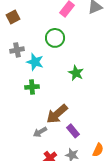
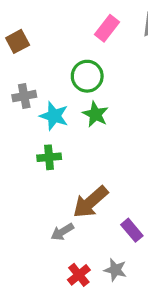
green star: (76, 73) -> (95, 114), moved
purple rectangle: (73, 131) -> (132, 230), moved

